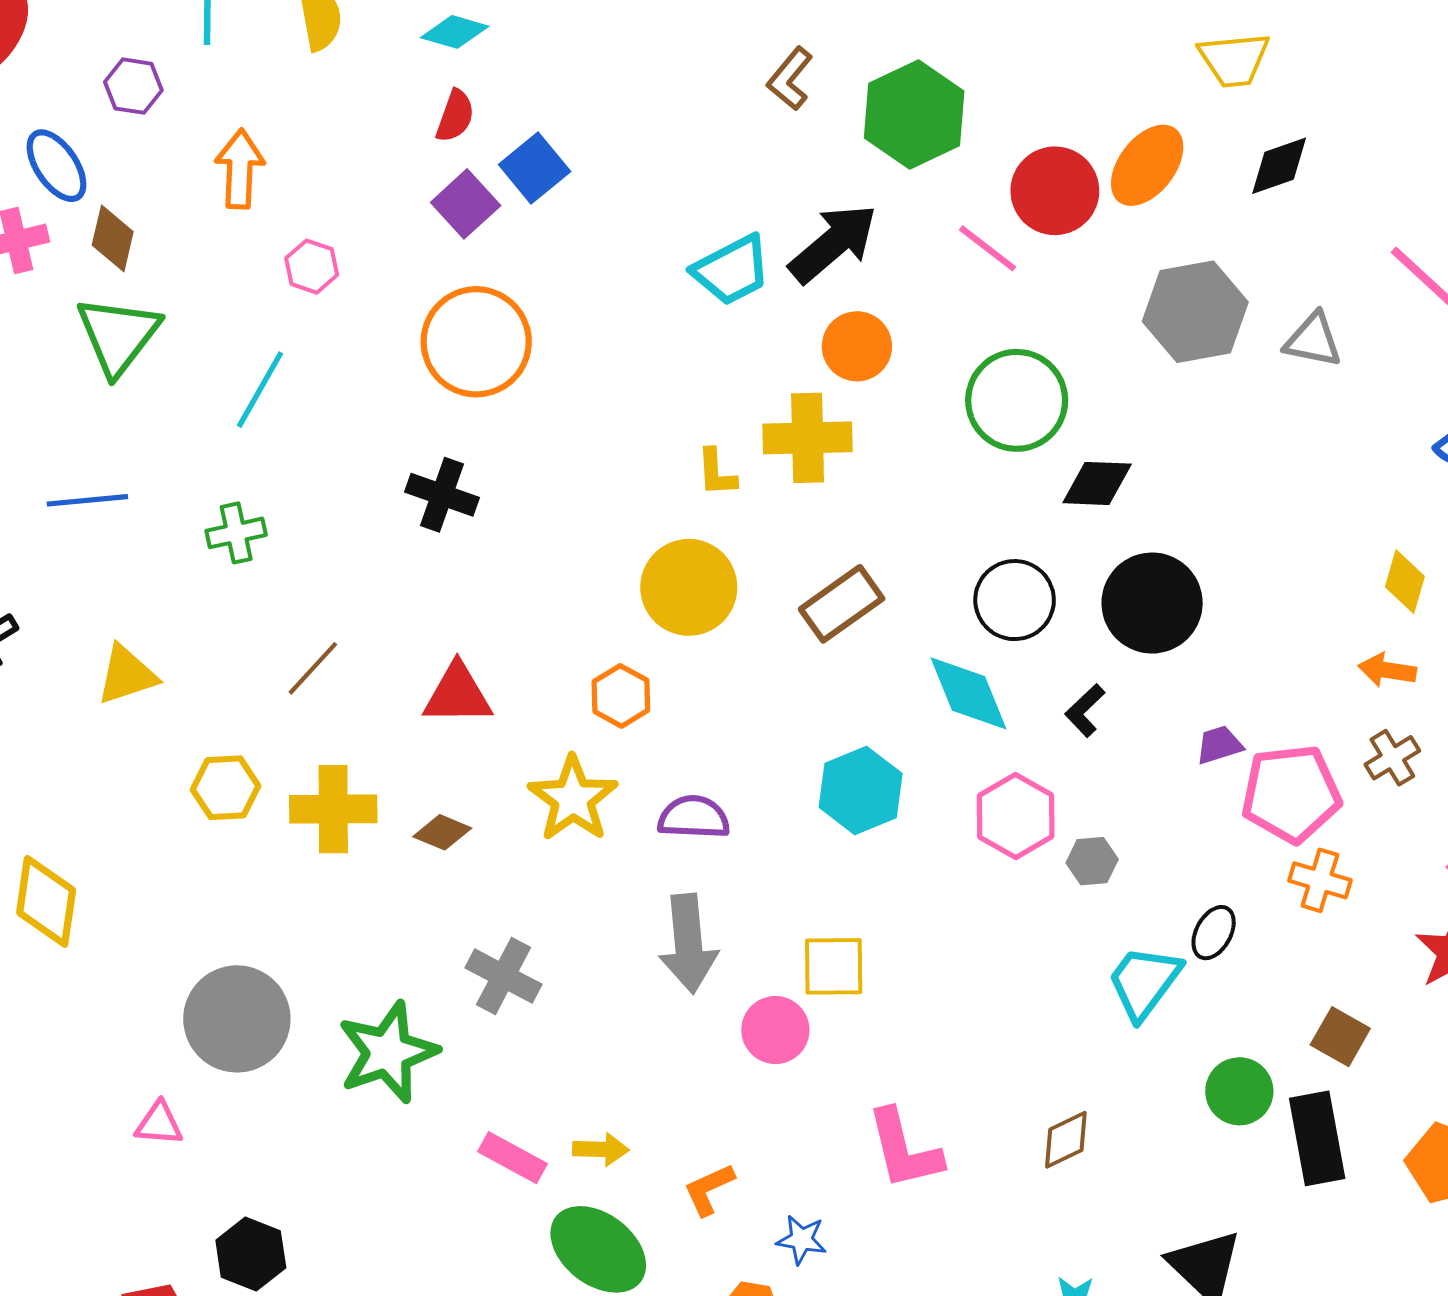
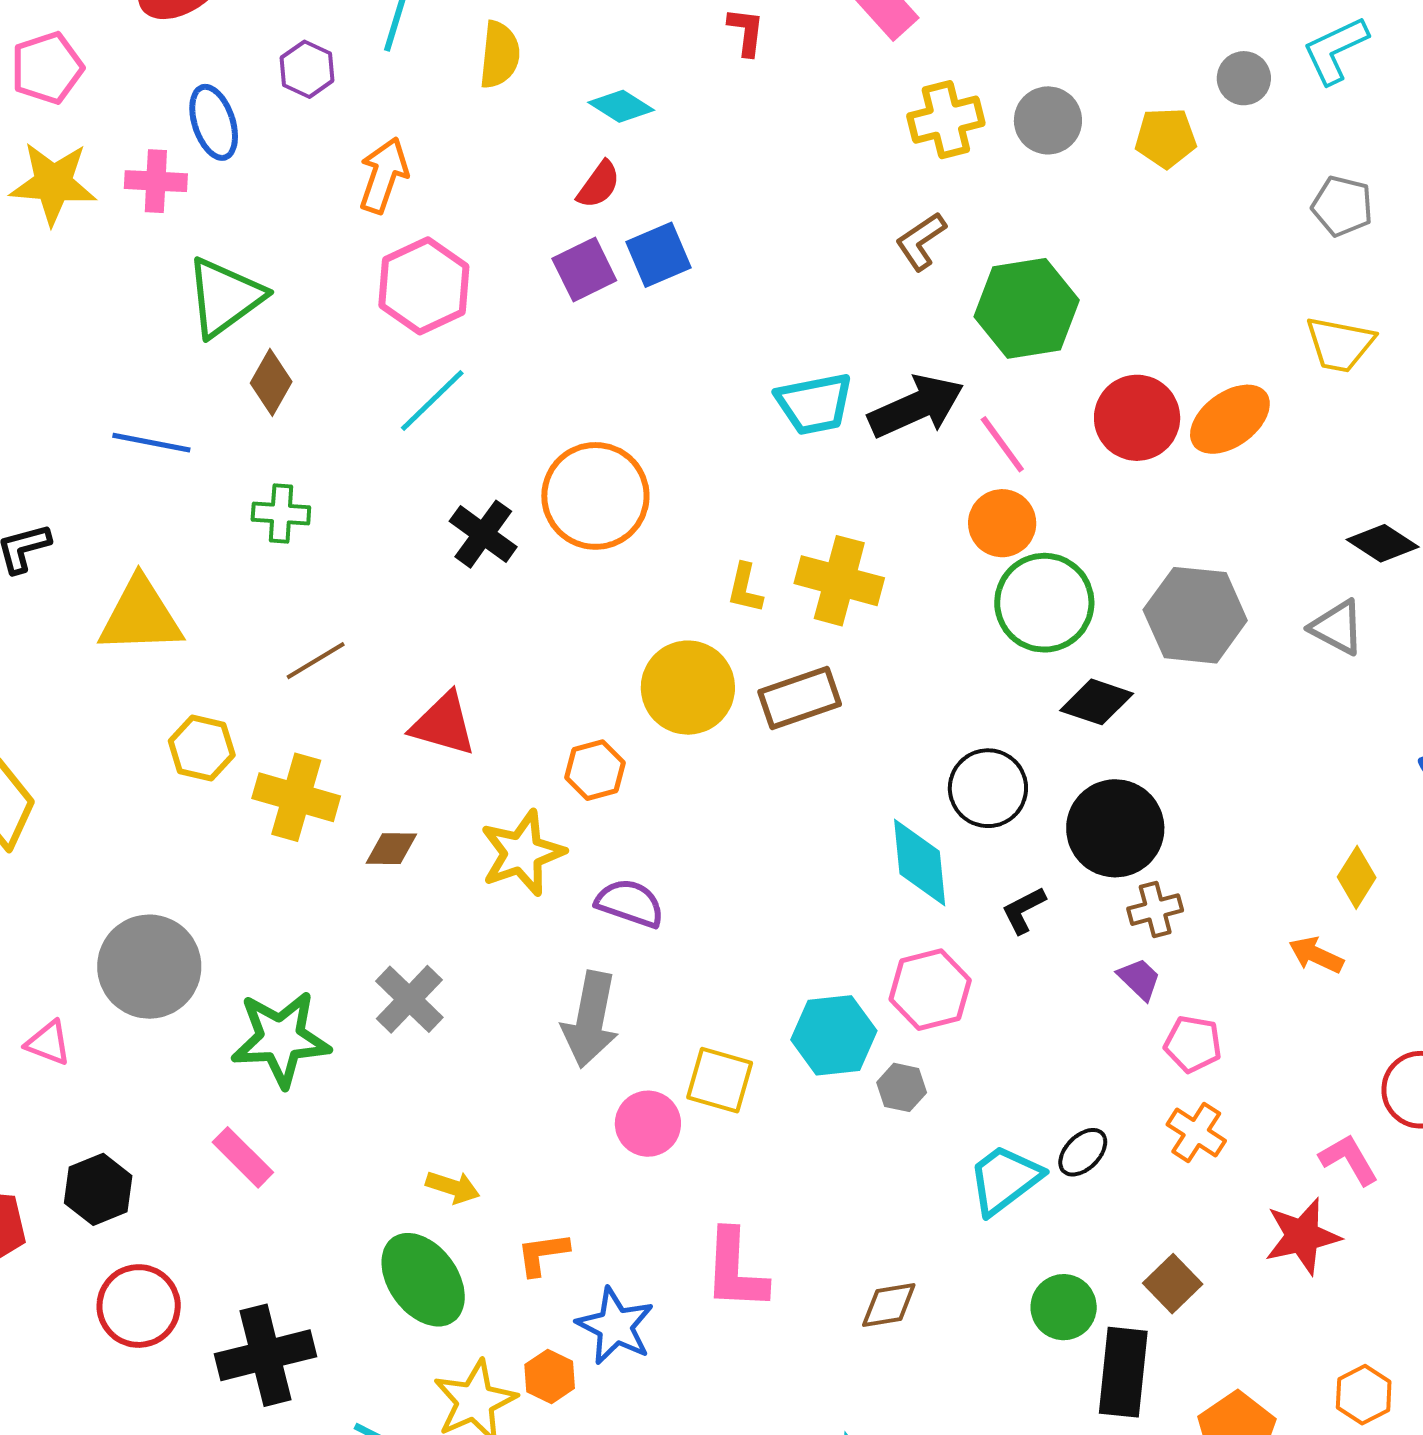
black diamond: (1279, 166) -> (1383, 543), moved, turned 36
brown diamond: (113, 238) -> (271, 382), moved
pink line: (988, 248) -> (1002, 444), moved
pink hexagon: (312, 267) -> (424, 286), size x1.8
gray hexagon: (1195, 312) -> (1195, 615), moved
orange circle: (476, 342) -> (595, 496), moved
orange circle: (857, 346) -> (1002, 523), moved
cyan line: (260, 390) -> (432, 401), moved
brown rectangle: (842, 604) -> (800, 698), moved
yellow triangle: (127, 675) -> (140, 616), size x1.4
purple trapezoid: (1219, 745) -> (1139, 979), turned 45
brown cross: (1392, 758) -> (1155, 910), moved
cyan hexagon: (861, 790) -> (834, 1035), moved
pink pentagon: (1291, 794) -> (1193, 1044), size x0.6
brown diamond: (442, 832) -> (391, 849), turned -38
gray hexagon: (1092, 861) -> (902, 1087), moved
pink rectangle: (513, 1158) -> (243, 1157), moved
blue star: (802, 1240) -> (615, 1326), size x1.6

